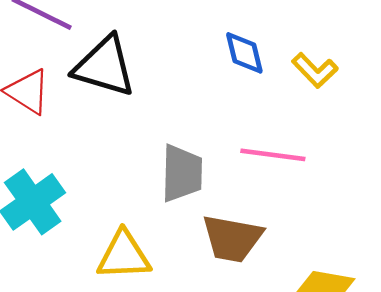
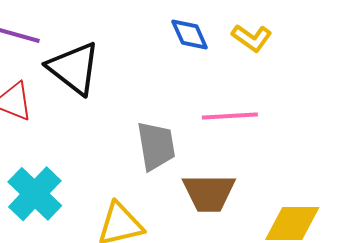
black triangle: (104, 66) -> (74, 68), turned 32

